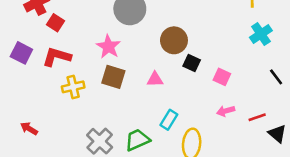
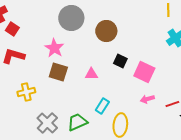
brown circle: (174, 40) -> (106, 31), moved
pink square: (222, 77) -> (144, 72), size x1.5
yellow cross: (73, 87) -> (26, 92), moved

